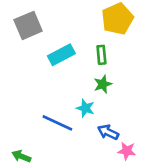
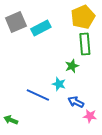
cyan rectangle: (61, 55) -> (41, 28), moved
green rectangle: (101, 55) -> (85, 44), moved, size x1.5

